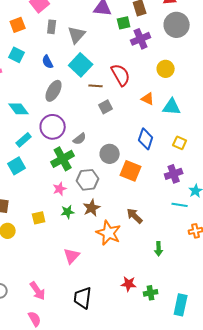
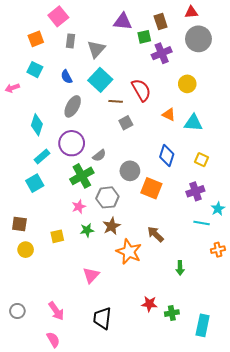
cyan diamond: (19, 109) -> (37, 125), turned 55

